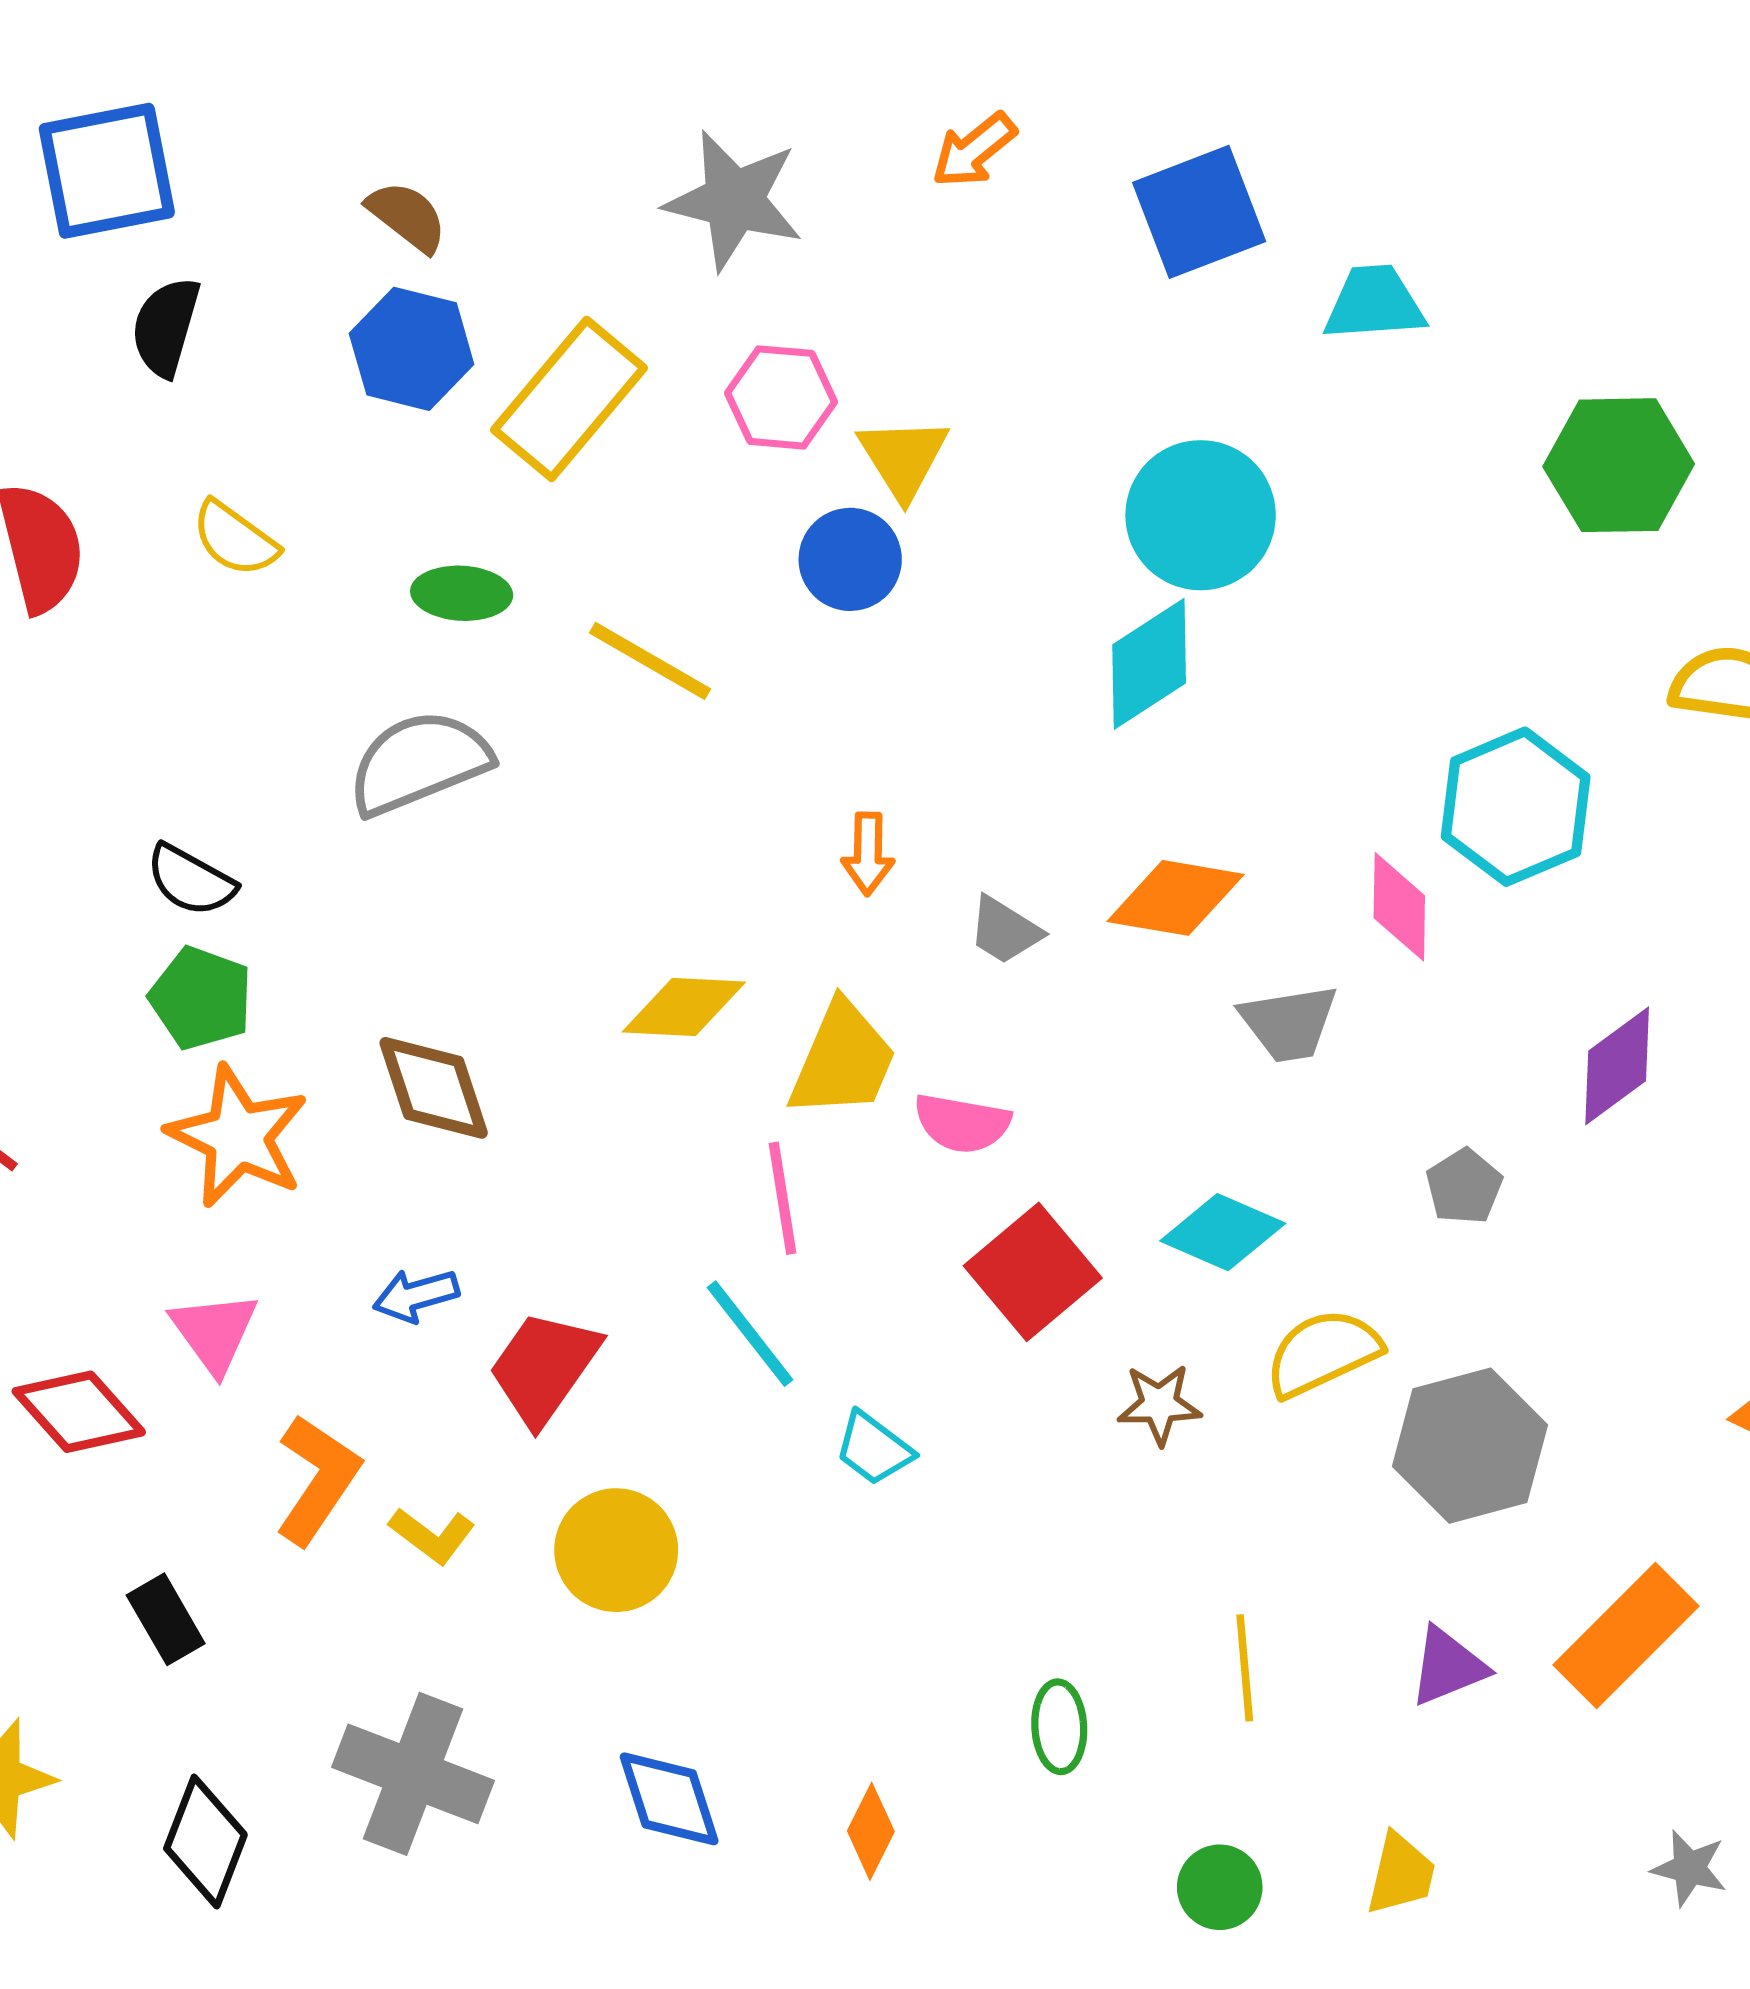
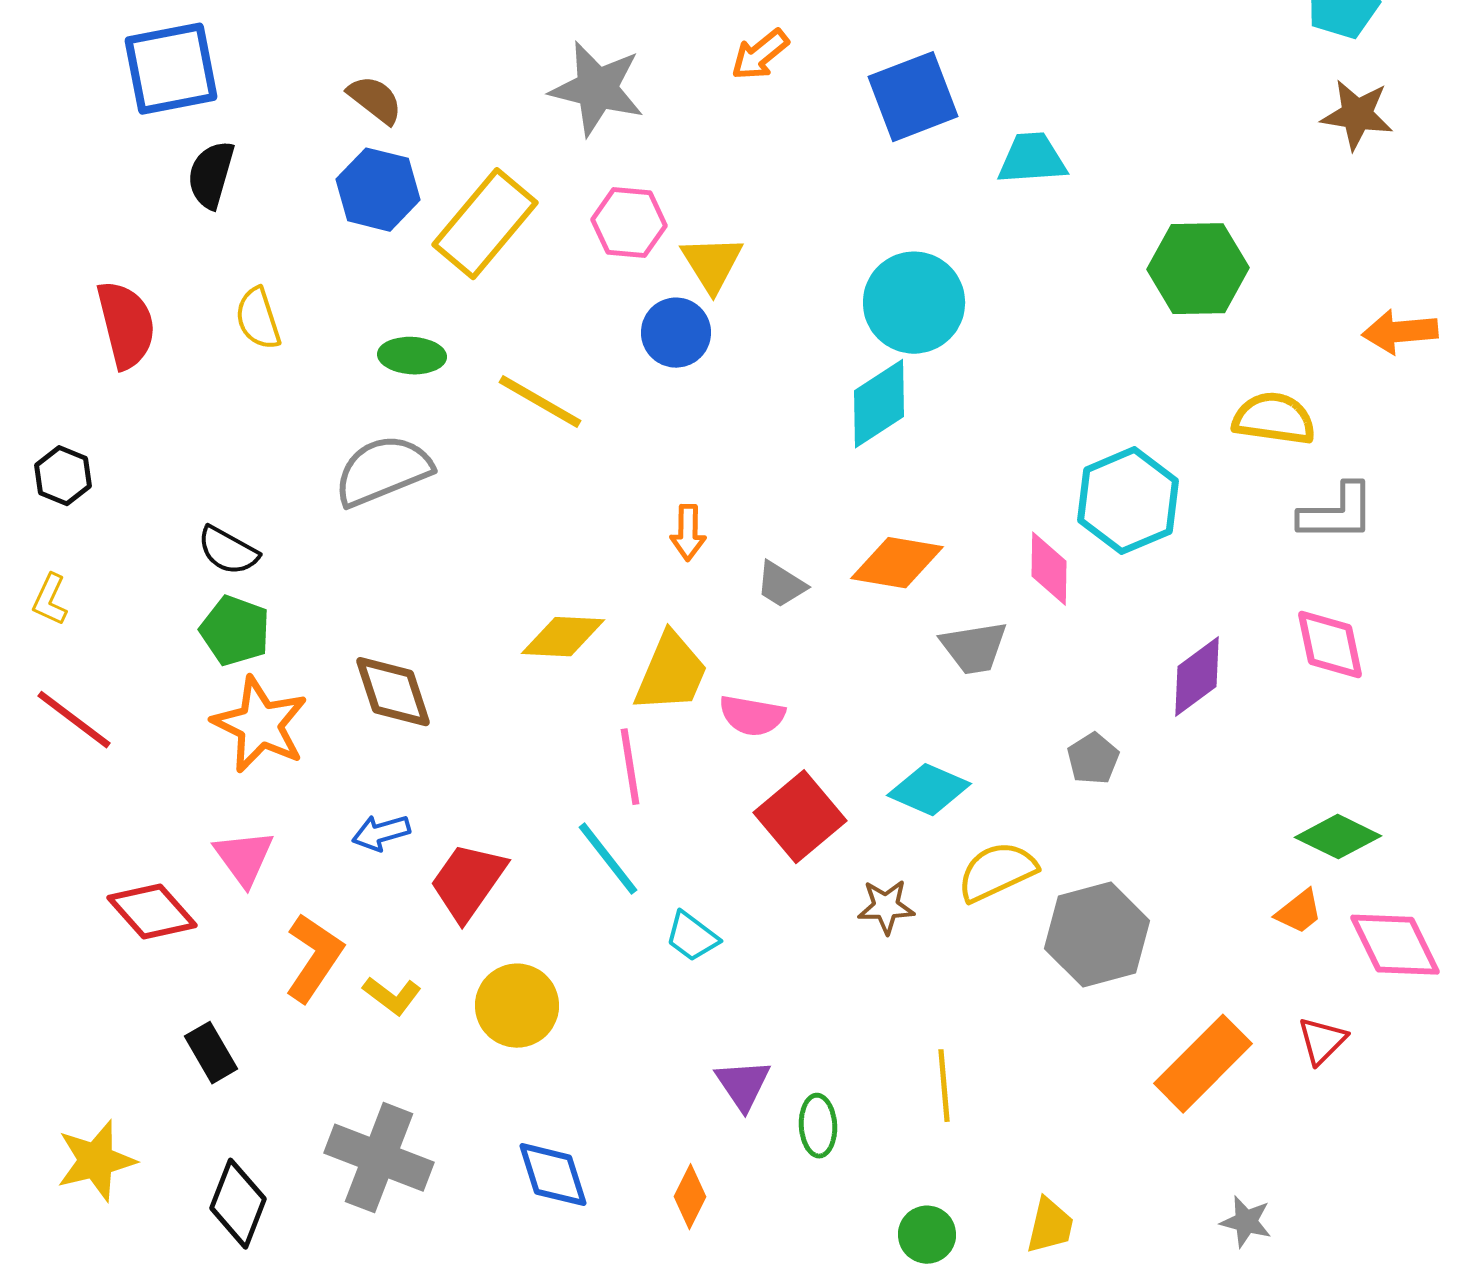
yellow semicircle: (235, 539) -> (258, 319), turned 36
purple triangle: (1448, 1666) -> (743, 1085), moved, turned -42

